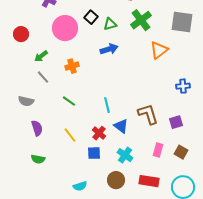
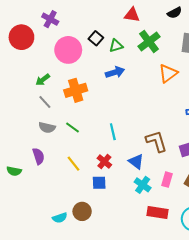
red circle: (21, 34) -> (21, 37), moved, size x1.5
orange cross: (72, 66) -> (76, 90), size x1.5
gray semicircle: (26, 101) -> (47, 128), moved
blue triangle: (121, 126) -> (136, 162), moved
cyan cross: (125, 155) -> (143, 185), moved
green semicircle: (38, 159) -> (14, 171), moved
brown circle: (116, 180) -> (82, 211), moved
cyan semicircle: (80, 186) -> (60, 218), moved

